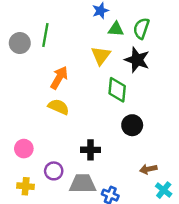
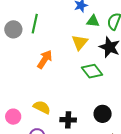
green diamond: (117, 90) -> (92, 71), turned -45
yellow semicircle: (59, 107) -> (42, 107), moved
black circle: (132, 125) -> (103, 114), moved

